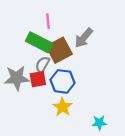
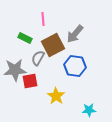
green rectangle: (39, 42) -> (25, 38), moved, size x0.6
red square: (38, 79) -> (30, 81), moved
blue hexagon: (62, 81) -> (75, 66), moved

